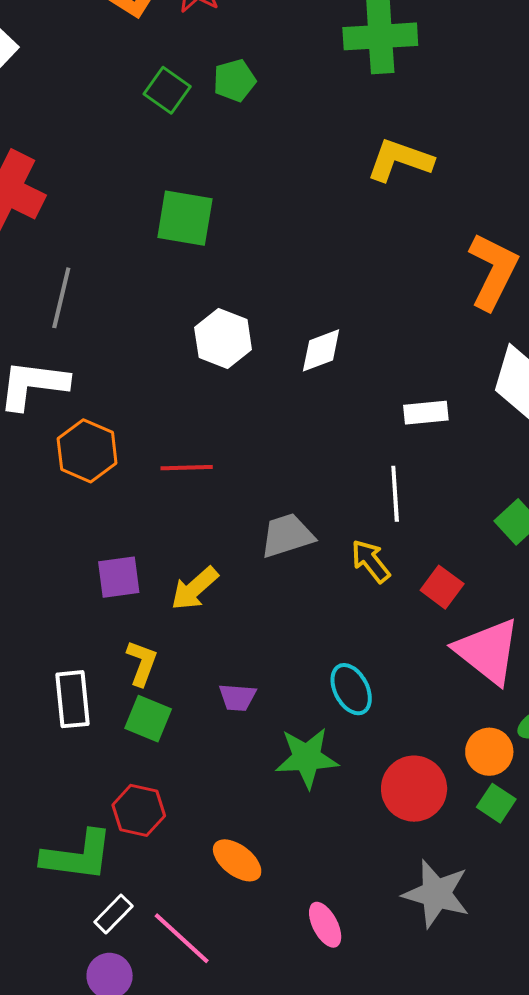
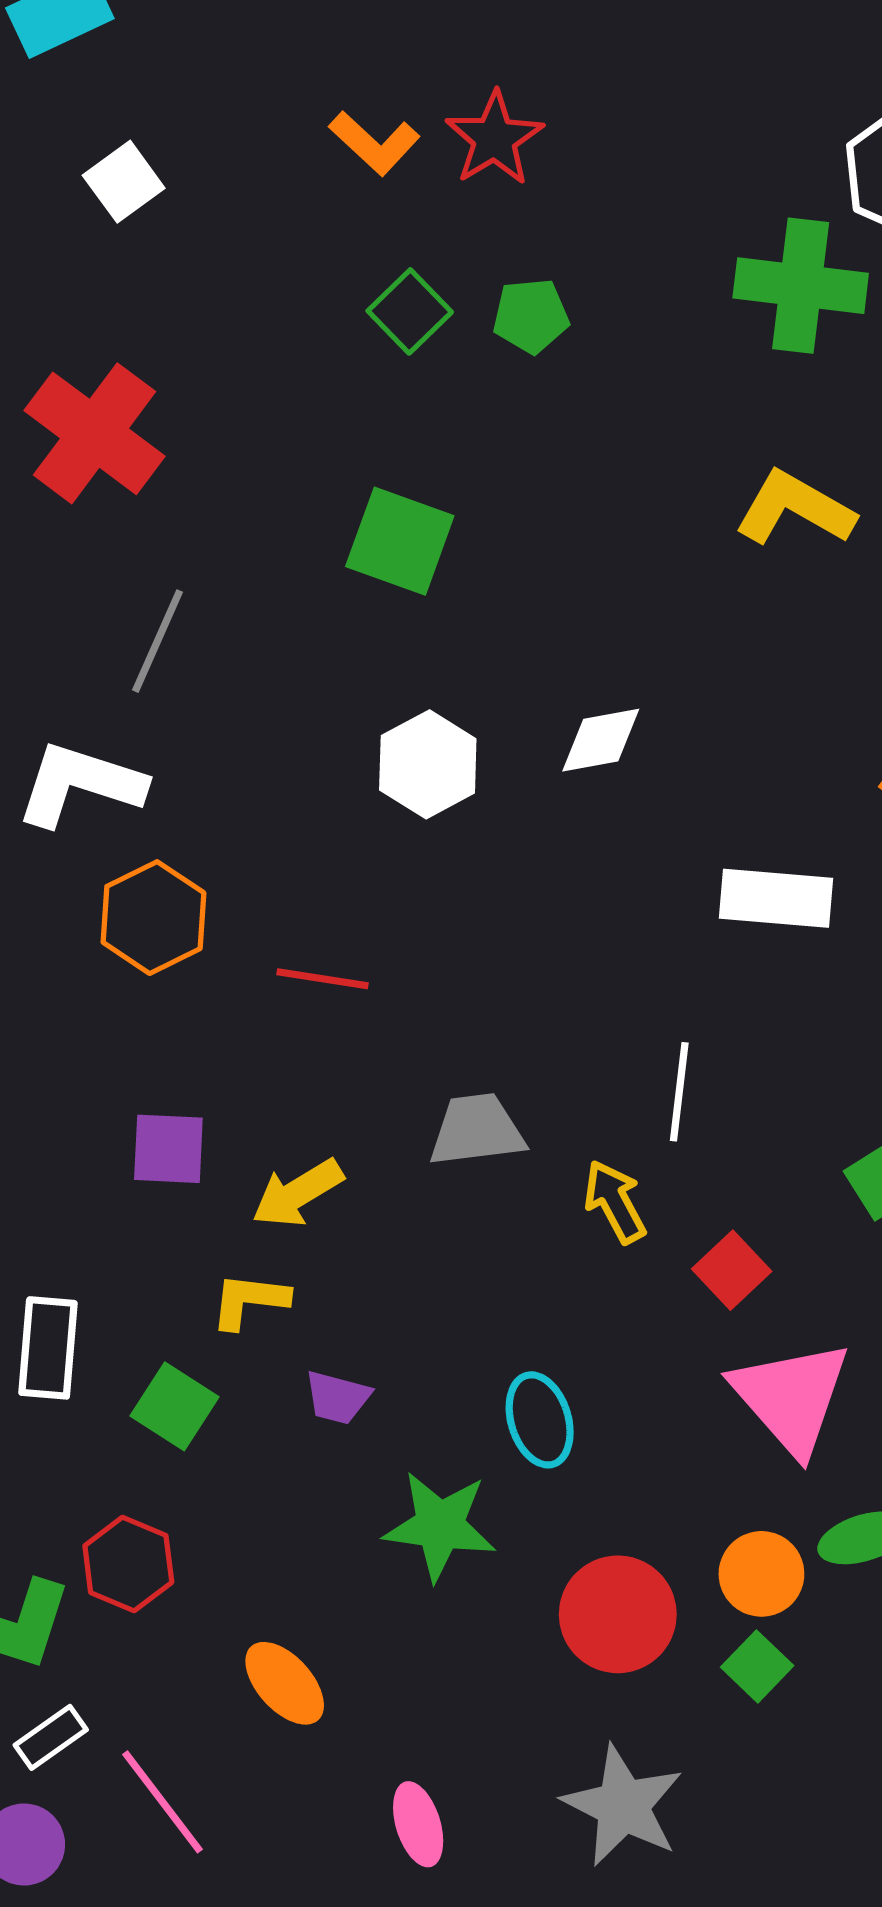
white diamond: (321, 350) -> (601, 740), moved
white rectangle: (426, 413) -> (776, 898), moved, size x1.4
yellow L-shape: (142, 663) -> (249, 1301), moved, turned -114

